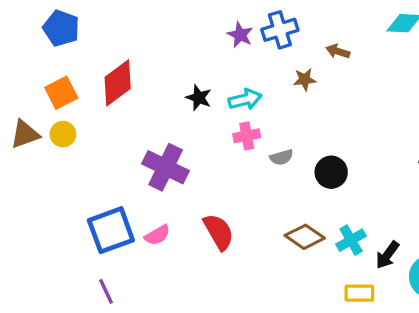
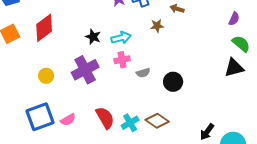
yellow circle: (63, 134) -> (46, 76), moved
purple cross: (166, 167) -> (85, 70), moved, turned 36
cyan cross: (351, 240) -> (130, 123), moved

